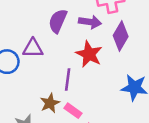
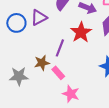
purple triangle: (33, 48) -> (39, 17), turned -42

